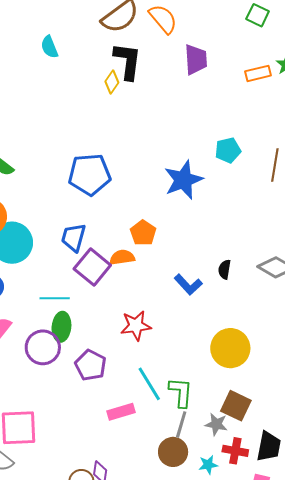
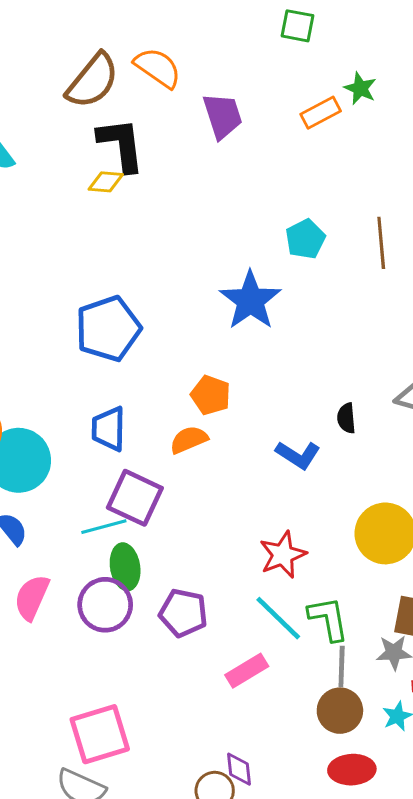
yellow diamond: (112, 82) -> (106, 182), turned 75
purple square: (92, 267) -> (135, 498), moved
red star: (136, 326) -> (283, 555), moved

